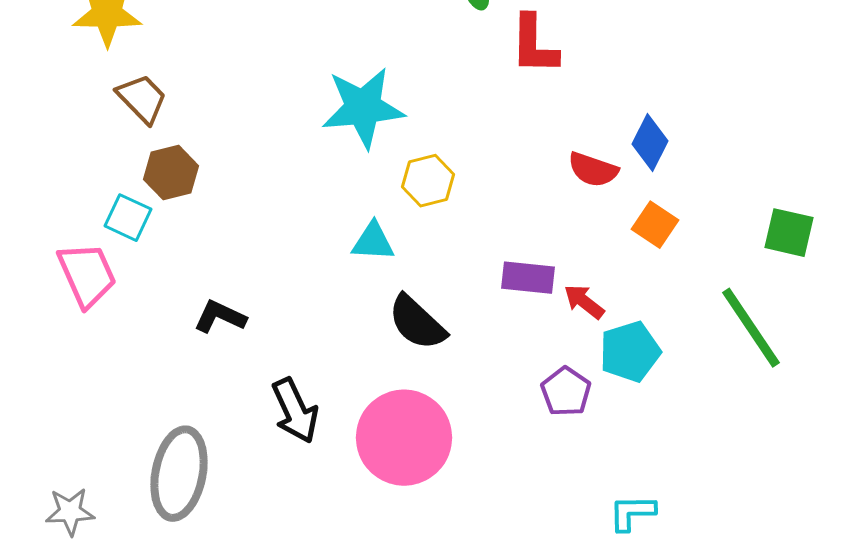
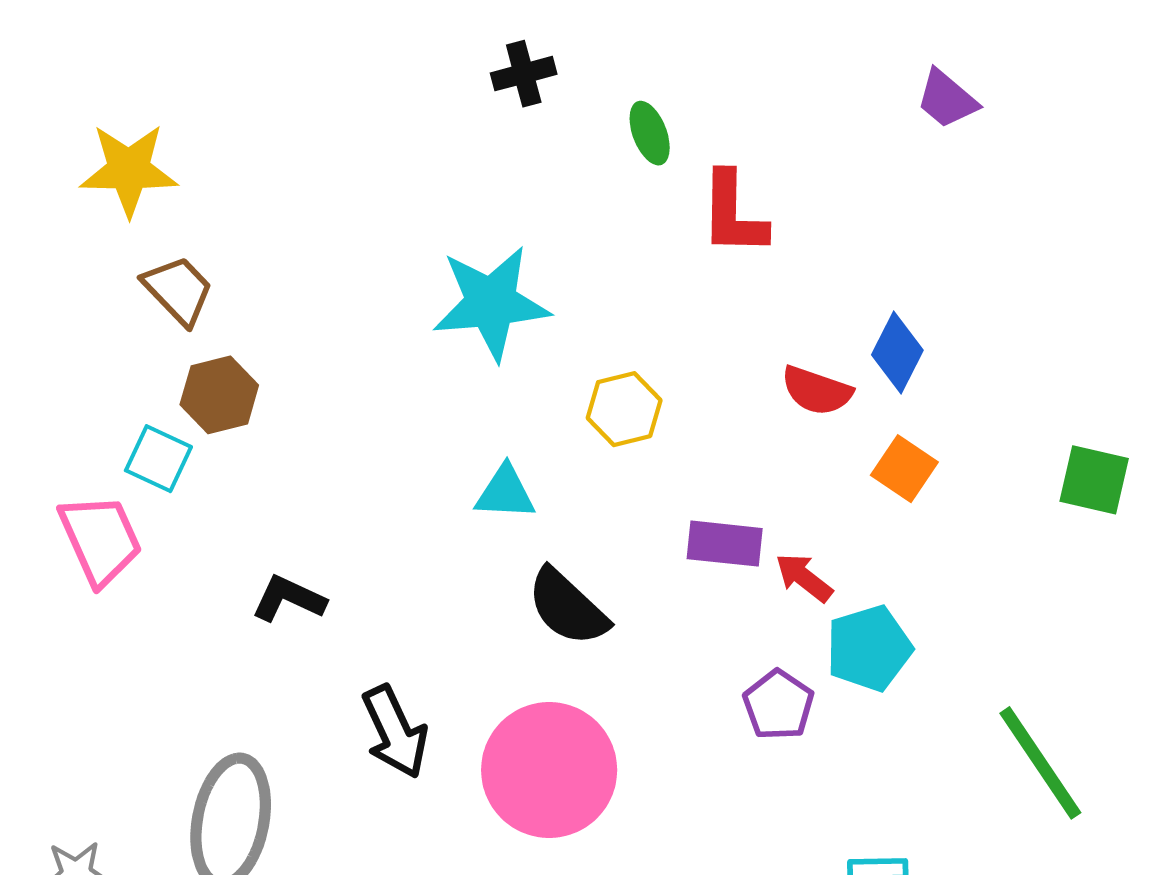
yellow hexagon: (428, 181) -> (624, 409), moved
green line: (751, 328) -> (1040, 763), moved

